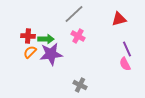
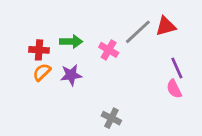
gray line: (74, 14) -> (138, 32), moved
green arrow: (46, 39) -> (71, 42), moved
purple star: (51, 54) -> (71, 75), size x0.7

